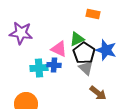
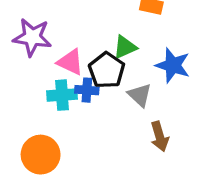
pink triangle: (59, 49) -> (70, 62), moved
black pentagon: (84, 53) -> (107, 70), moved
brown arrow: (98, 93) -> (160, 136), turned 36

